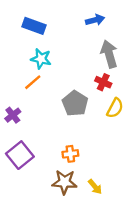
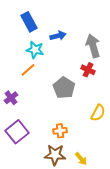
blue arrow: (95, 20) -> (58, 36), moved
blue rectangle: (34, 26) -> (29, 22), turned 42
yellow semicircle: (115, 108) -> (98, 113), moved

